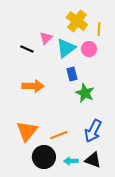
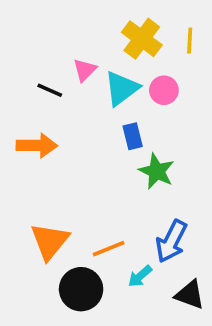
yellow line: (99, 29) -> (190, 41), moved
orange arrow: (33, 86) -> (37, 146), moved
black triangle: (93, 160) -> (190, 295), moved
cyan arrow: (71, 161) -> (140, 276), moved, turned -40

